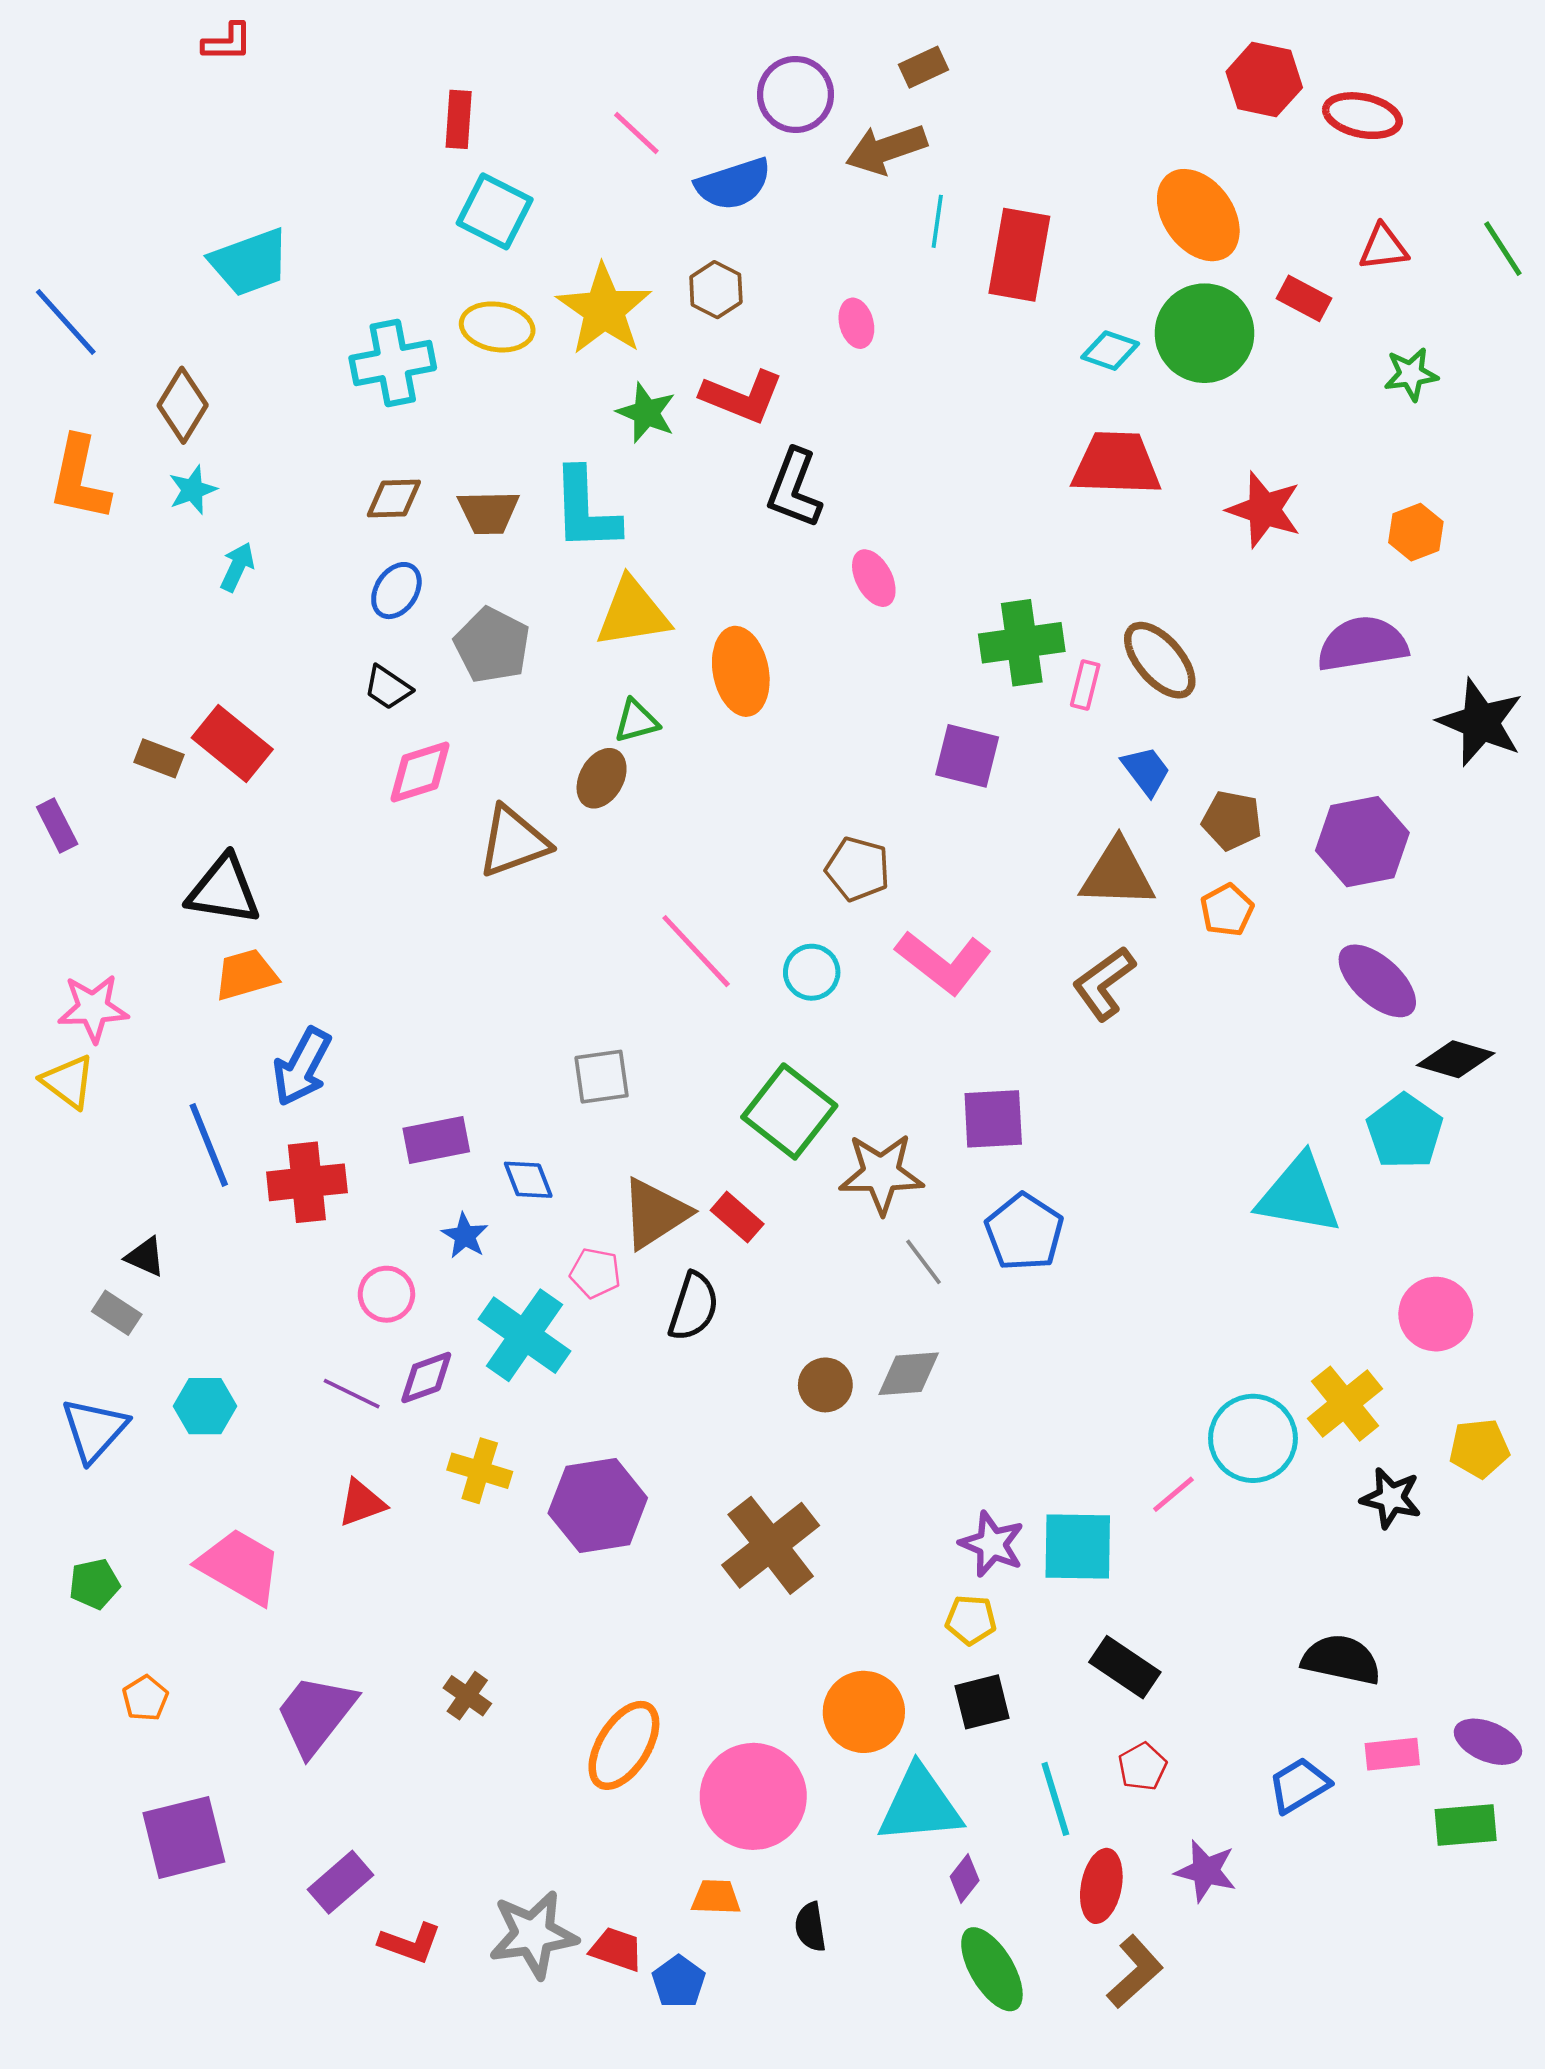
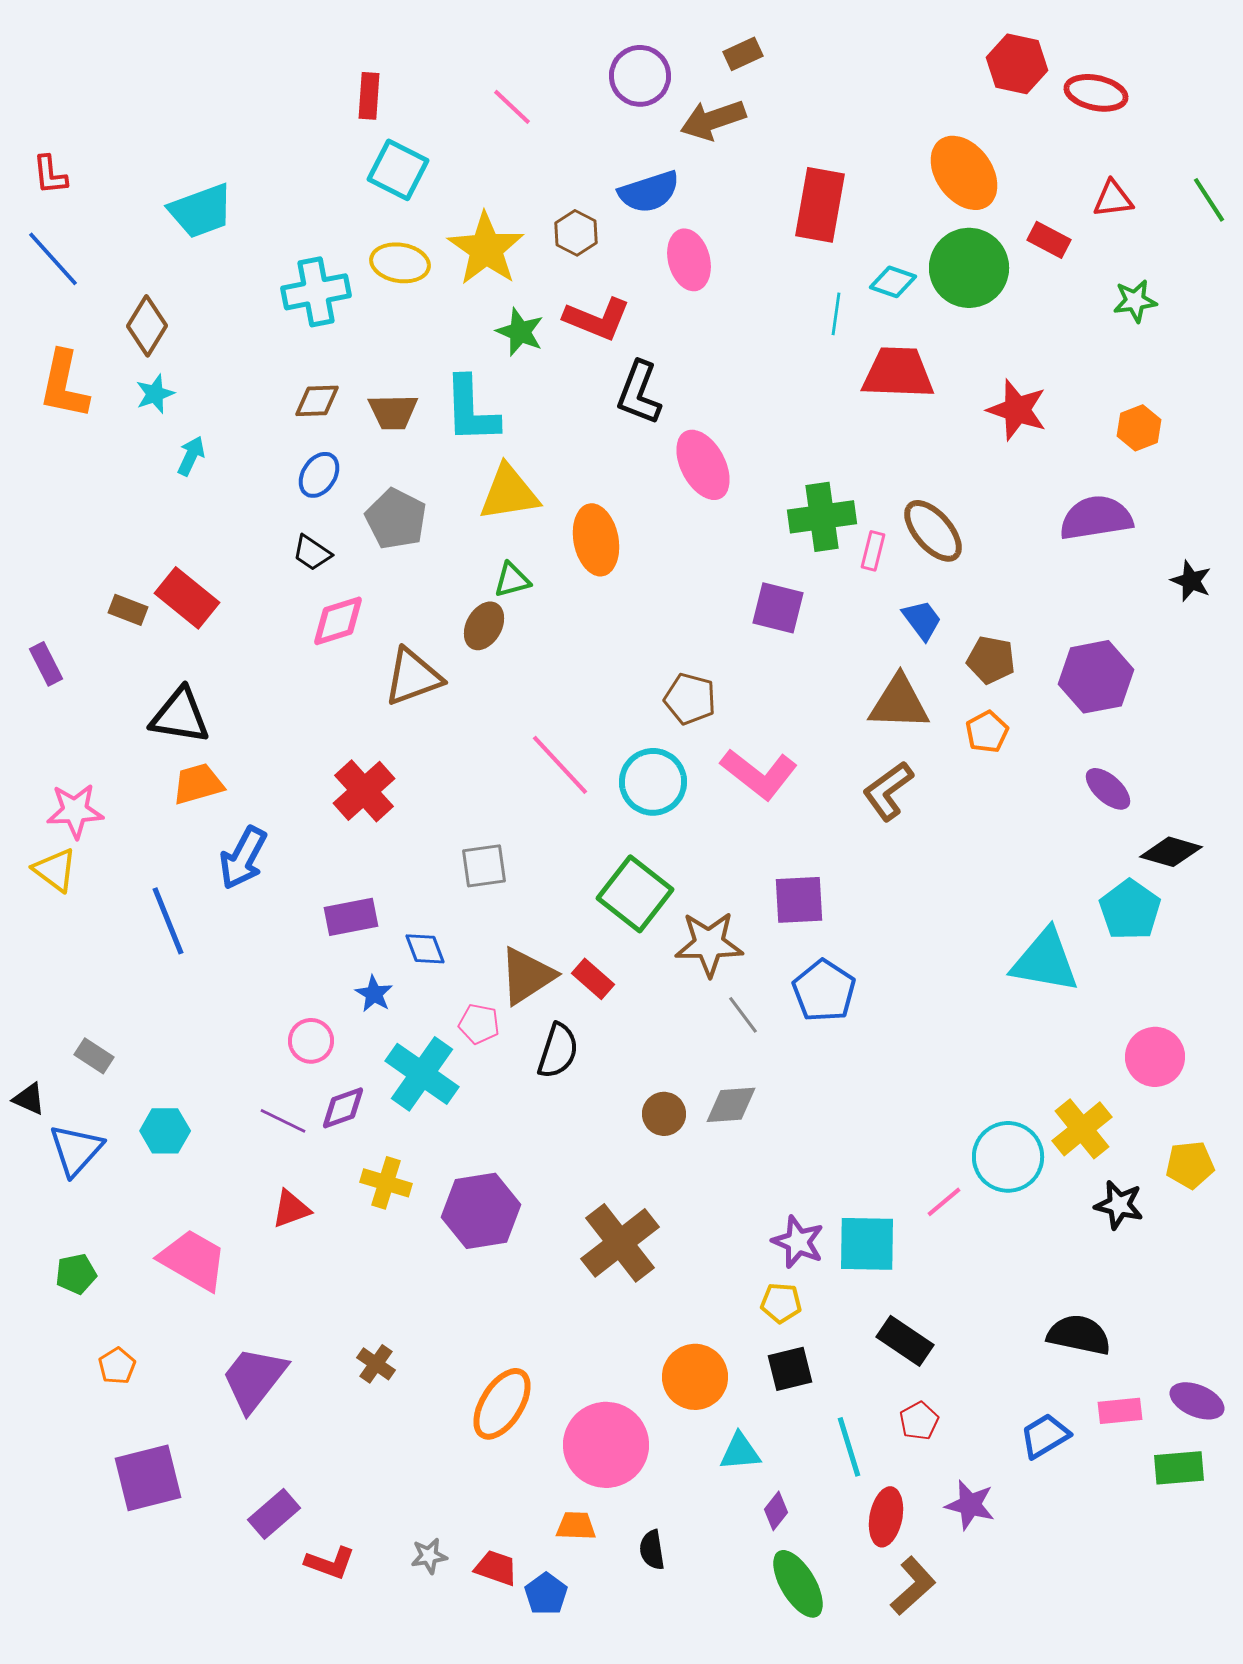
red L-shape: (227, 42) -> (50, 175), moved, turned 84
blue semicircle: (733, 184) -> (649, 192), moved
cyan line: (937, 221) -> (836, 314), moved
pink ellipse: (856, 323) -> (689, 260), size x1.5
pink ellipse: (874, 578) -> (703, 465), size x1.5
black star: (1481, 722) -> (1191, 581), size x0.6
cyan circle: (812, 972) -> (653, 782), size x1.5
purple ellipse: (1377, 981) -> (1108, 789), size x0.7
red cross: (307, 1182) -> (364, 791), moved, turned -36
black triangle: (145, 1257) -> (29, 1099), moved
cyan triangle: (920, 1805) -> (740, 1452), size x0.6
gray star: (533, 1934) -> (429, 1556), size x0.5

